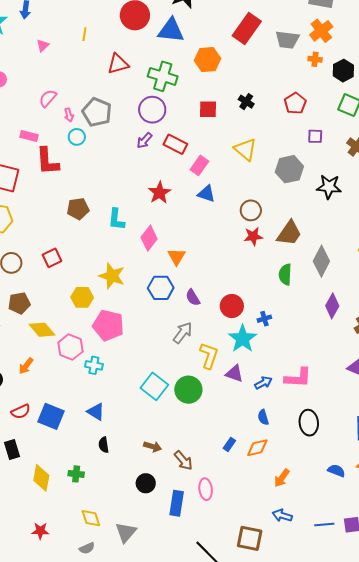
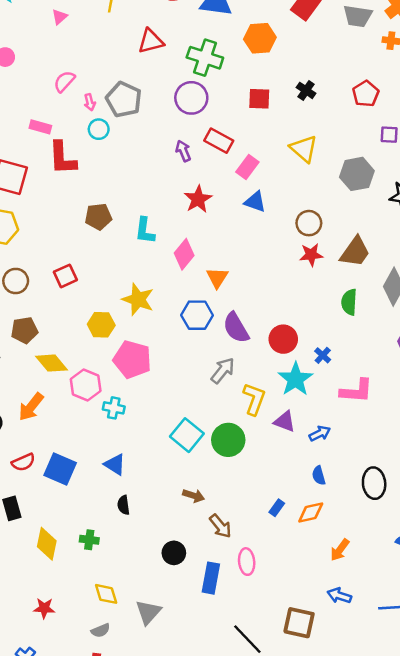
purple arrow: (144, 140) -> (183, 151), moved, turned 114
purple semicircle: (193, 298) -> (236, 328), size x1.5
blue cross: (264, 319) -> (323, 355), turned -32
orange arrow: (26, 366) -> (31, 407), size x1.4
pink L-shape: (298, 378) -> (356, 391), moved
brown arrow: (153, 447) -> (194, 496), moved

